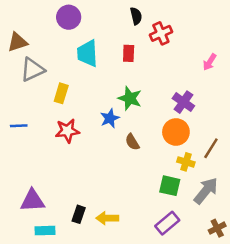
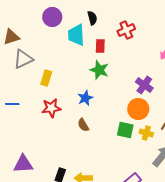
black semicircle: (136, 16) -> (92, 18), moved
cyan trapezoid: (87, 53) -> (76, 35), moved
green star: (130, 98) -> (99, 70), moved
brown semicircle: (132, 142) -> (83, 125), moved
green square: (170, 186) -> (125, 130), moved

